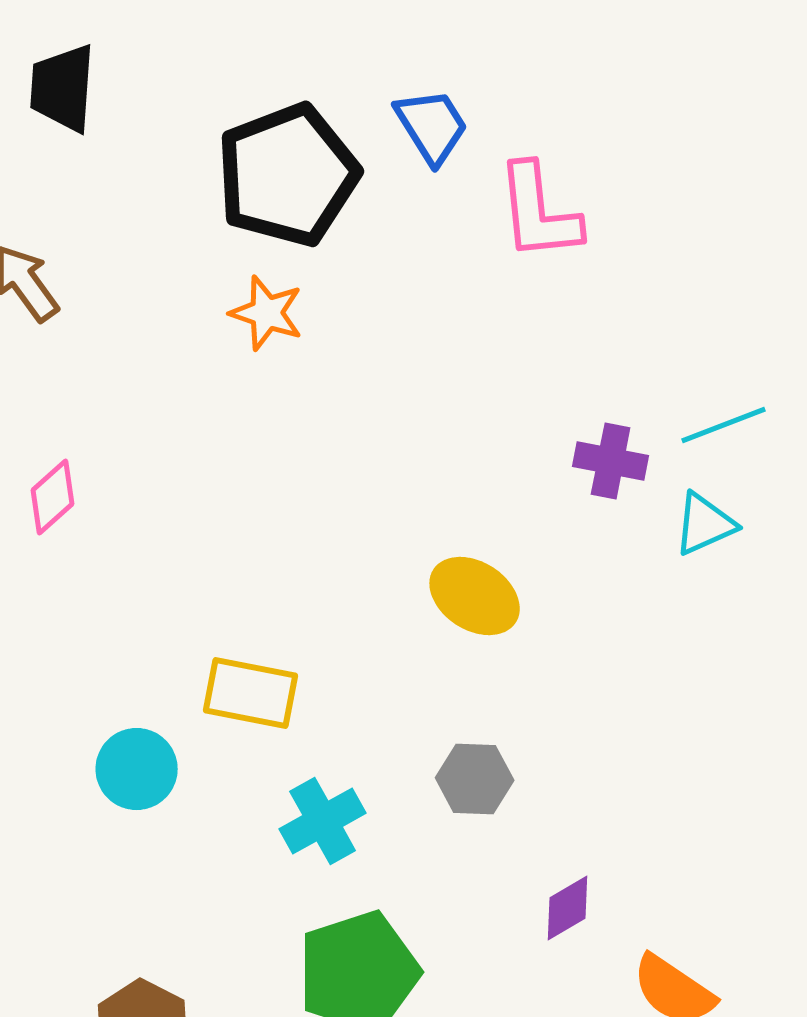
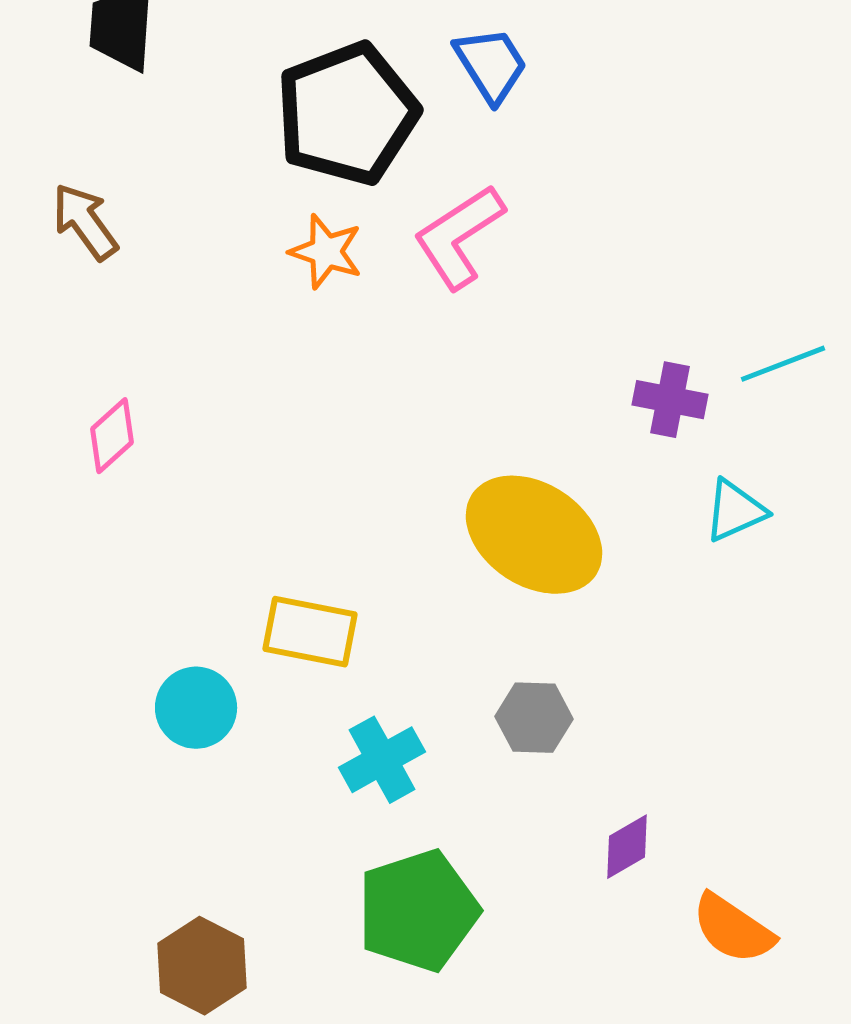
pink L-shape: (539, 212) -> (459, 237), moved, turned 63
cyan triangle: (705, 524) -> (735, 511), moved
yellow ellipse: (475, 596) -> (534, 535), size x1.5

